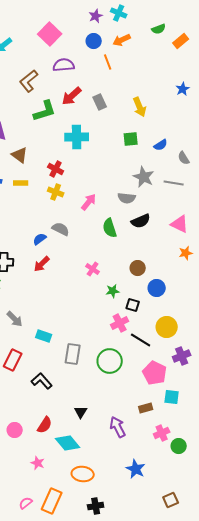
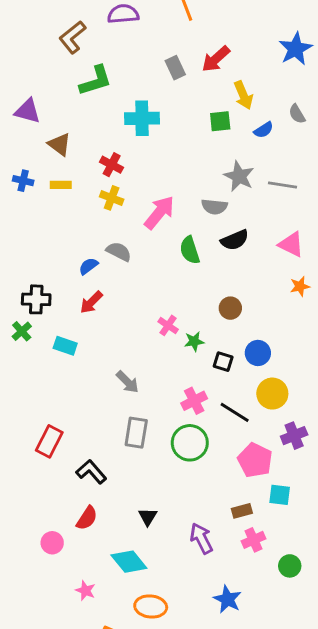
blue star: (183, 89) -> (296, 49), size x1.6
red arrow: (72, 96) -> (216, 59), moved
yellow arrow: (140, 107) -> (243, 95), moved
gray semicircle: (184, 158) -> (297, 114), moved
pink arrow: (89, 202) -> (159, 212), size x1.4
pink cross: (93, 269) -> (168, 325), moved
blue circle: (157, 288) -> (258, 353), moved
gray arrow: (15, 319) -> (127, 382), moved
pink cross: (120, 323) -> (194, 401), moved
cyan rectangle: (44, 336) -> (65, 346), moved
red semicircle: (45, 425) -> (87, 518), moved
pink cross: (162, 433) -> (254, 540), moved

